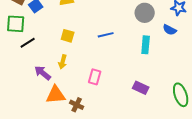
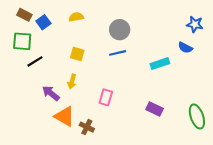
gray circle: (145, 13) -> (120, 30), moved
cyan rectangle: (146, 45) -> (160, 64), turned 66
orange triangle: (56, 95) -> (65, 116), turned 35

